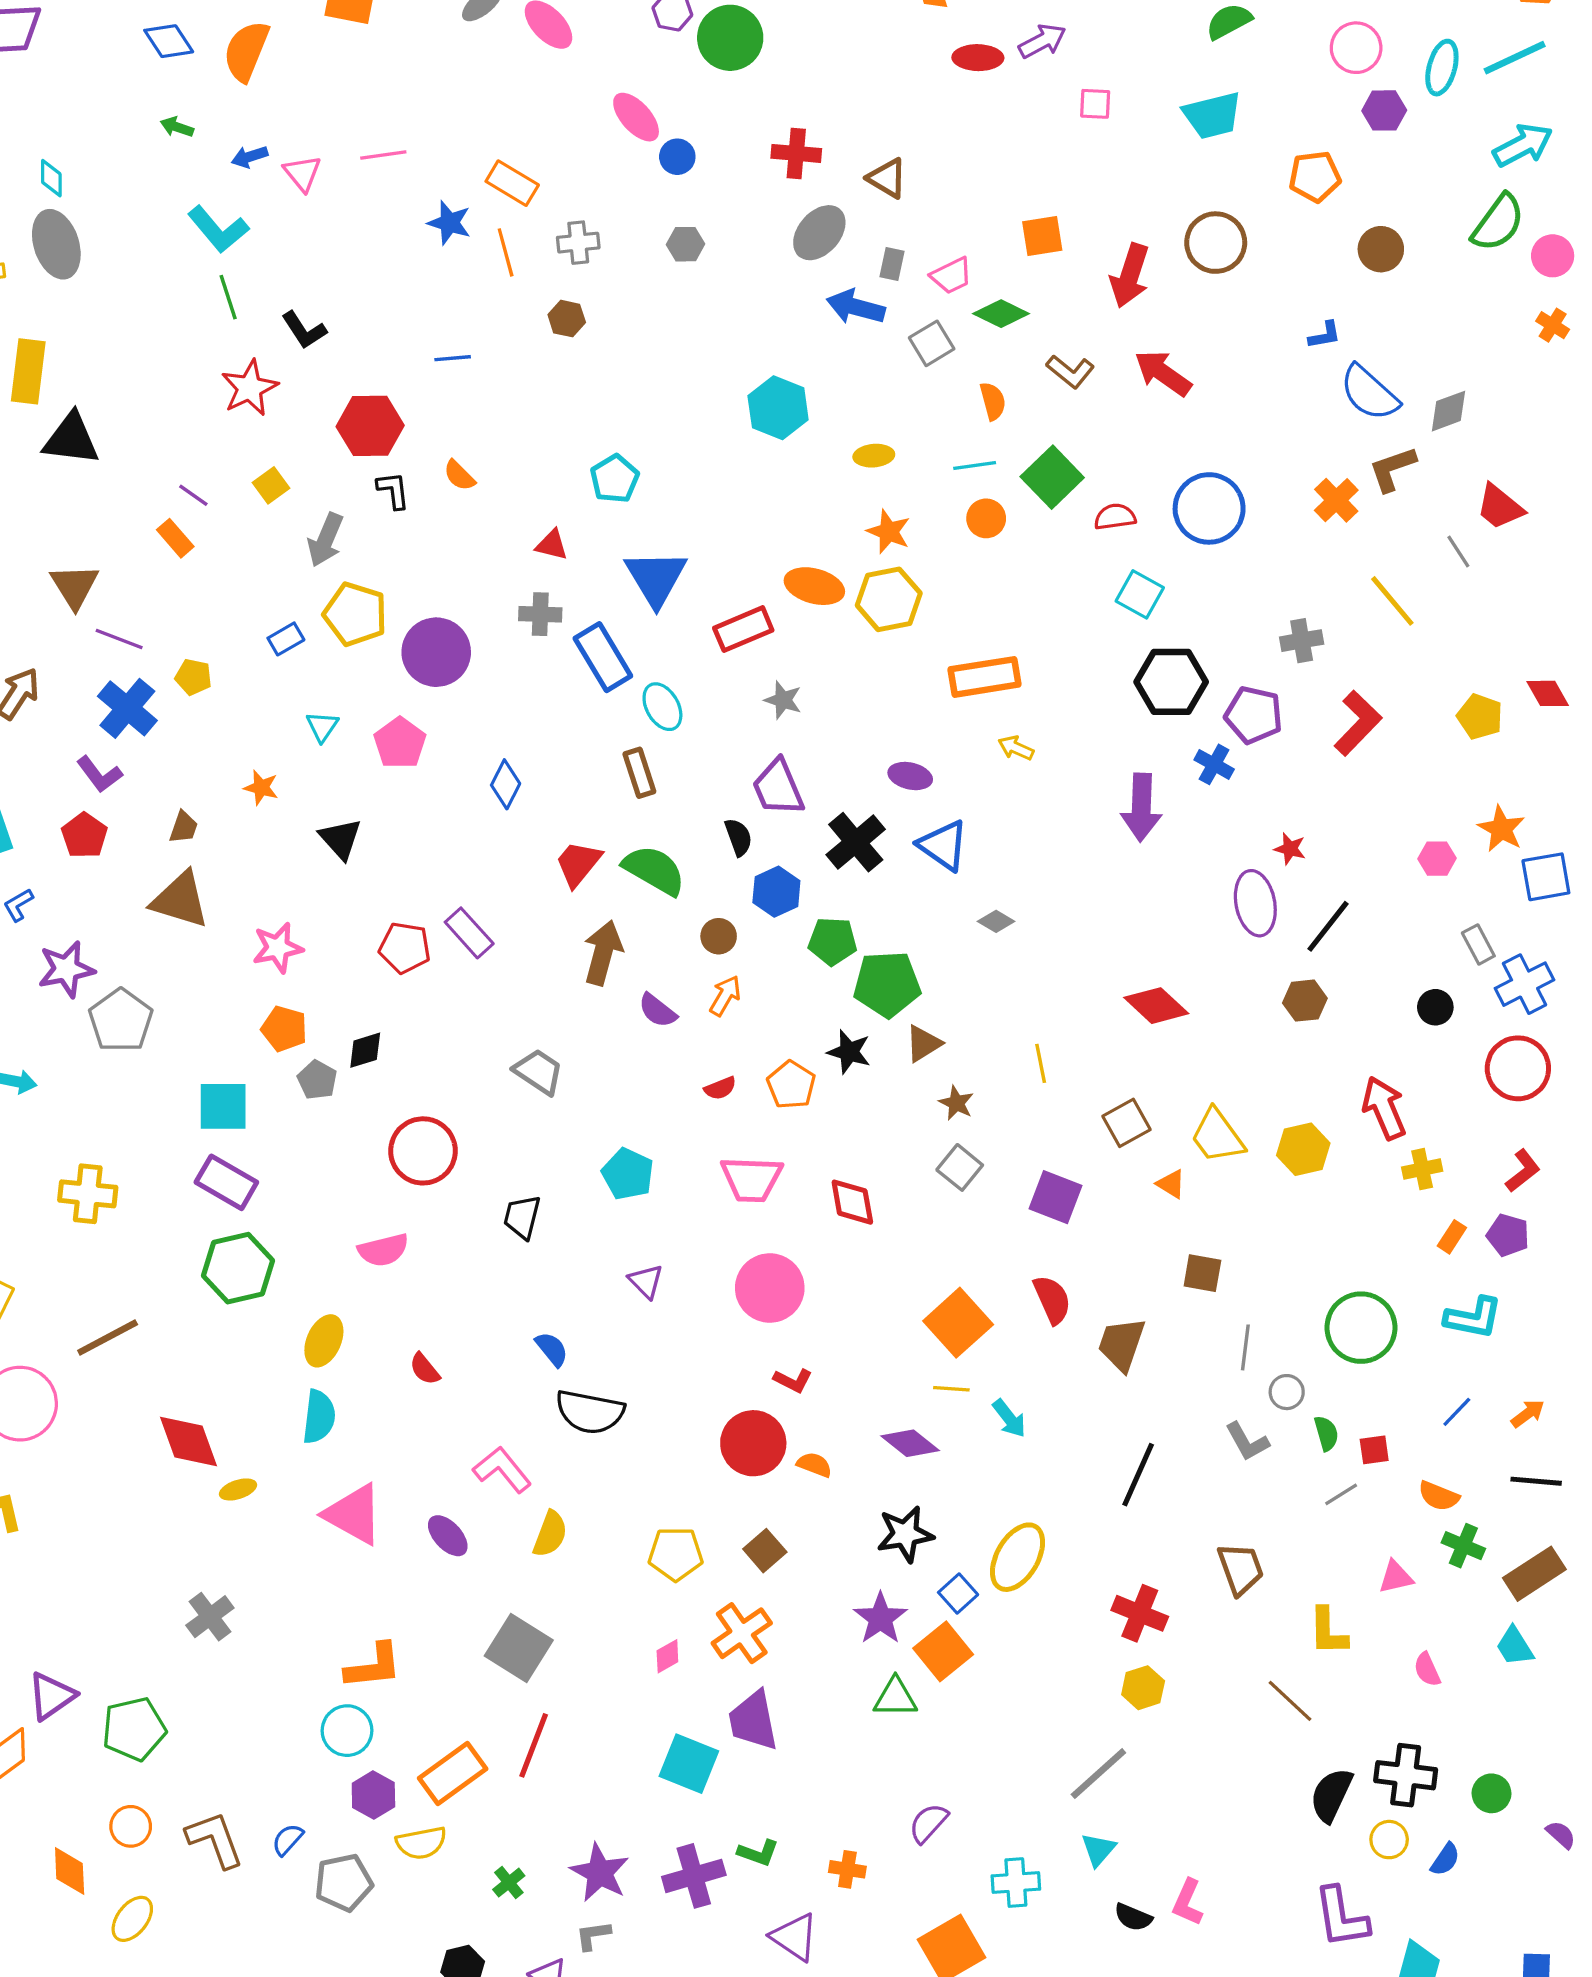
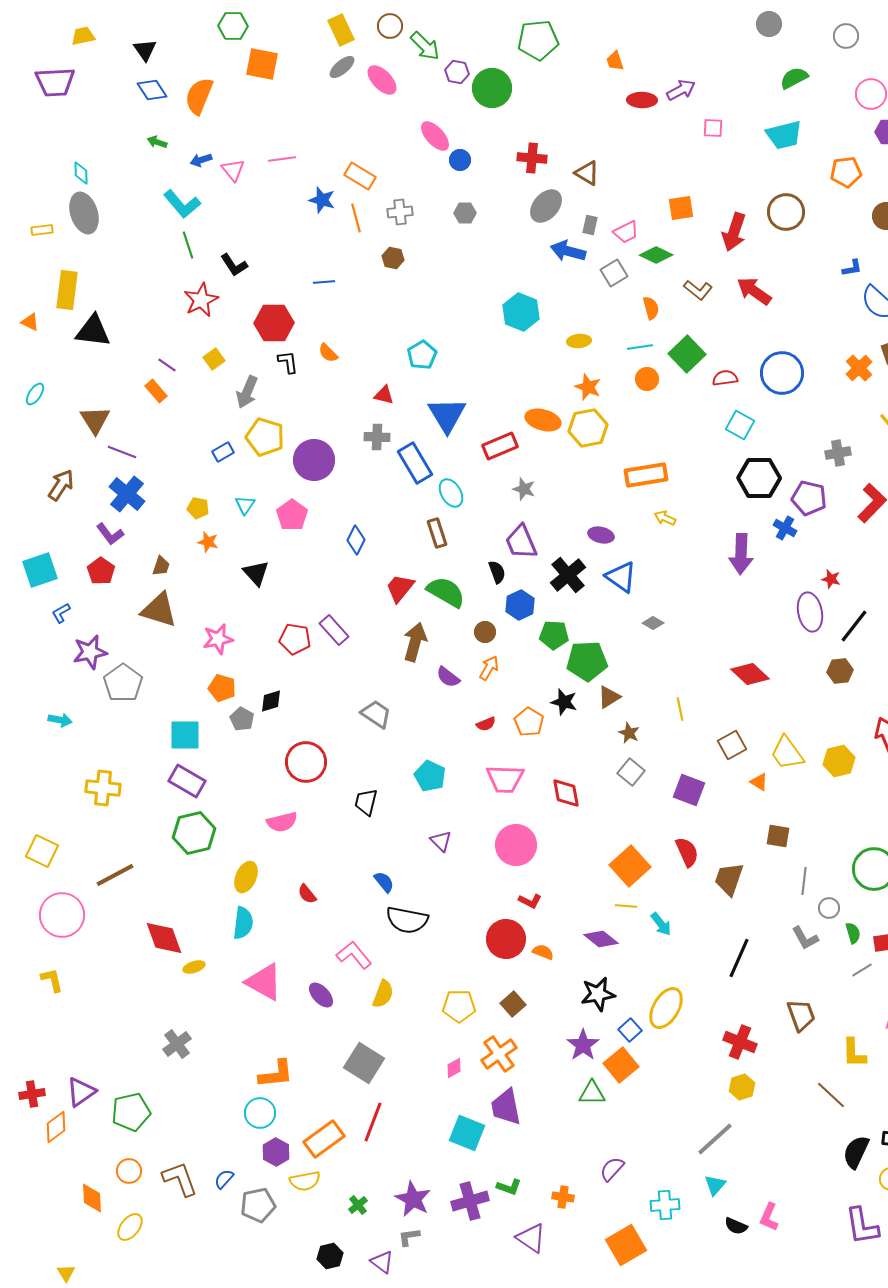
yellow pentagon: (193, 677) -> (198, 508), moved

